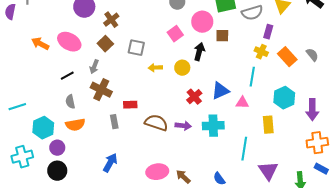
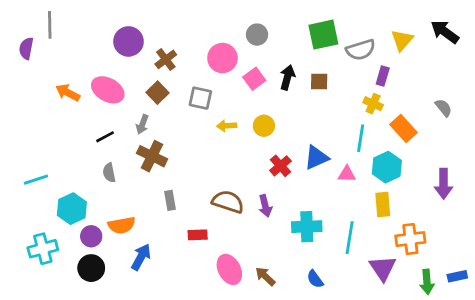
pink circle: (202, 22) -> (222, 58), moved
black arrow: (199, 52) -> (287, 77), moved
orange rectangle: (287, 57) -> (403, 129), moved
cyan hexagon: (284, 98) -> (387, 167), moved
red rectangle: (130, 105) -> (198, 235), moved
orange semicircle: (75, 125) -> (122, 225), moved
purple arrow: (183, 126) -> (265, 206), turned 70
cyan cross: (213, 126) -> (307, 227), moved
orange cross: (317, 143) -> (410, 239), moved
blue arrow: (110, 163) -> (141, 257), moved
blue rectangle: (321, 169) -> (457, 276), moved, turned -40
pink ellipse: (157, 172) -> (229, 269), turned 70

